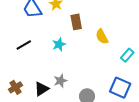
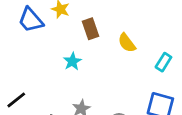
black line: (24, 45) -> (16, 100), moved

